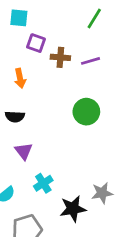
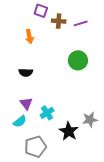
black semicircle: (15, 117) -> (26, 72), moved
purple triangle: (24, 151) -> (26, 103), moved
black star: (73, 209) -> (69, 131), turned -30

